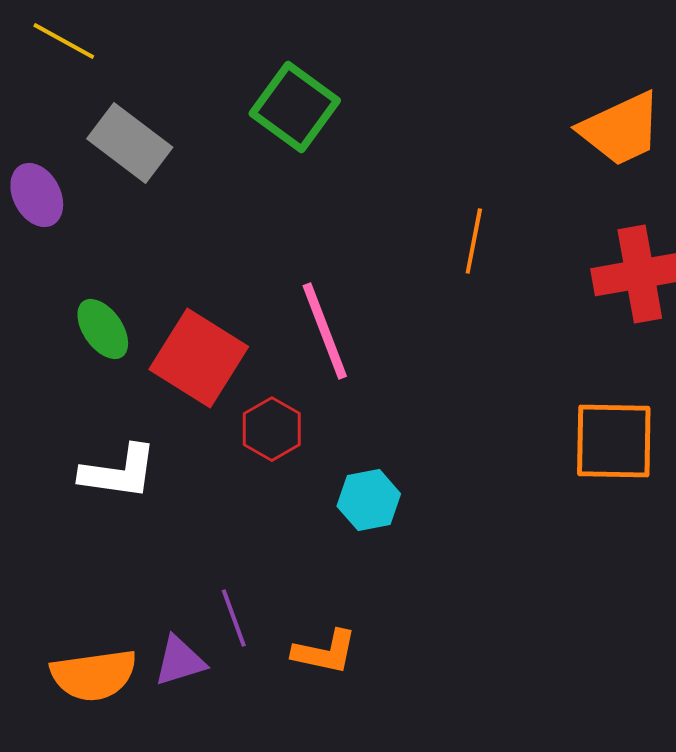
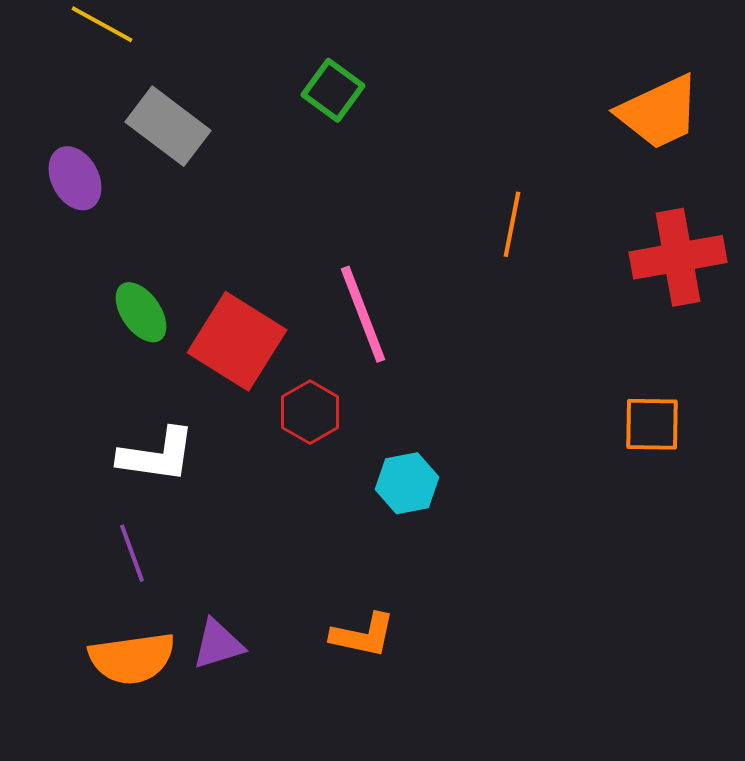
green square: (295, 107) -> (333, 90), size x0.7
orange square: (614, 441) -> (652, 424), size x0.7
purple line: (234, 618) -> (132, 553), moved

